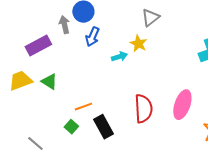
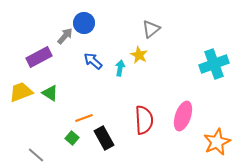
gray arrow: (64, 25) -> (65, 36), turned 54
blue arrow: (92, 37) -> (93, 61), moved, turned 108
cyan arrow: (119, 57) -> (120, 68), turned -63

